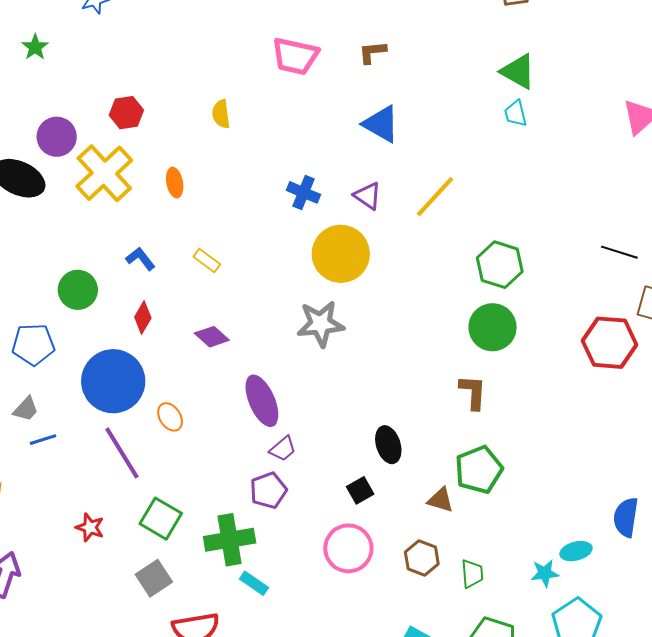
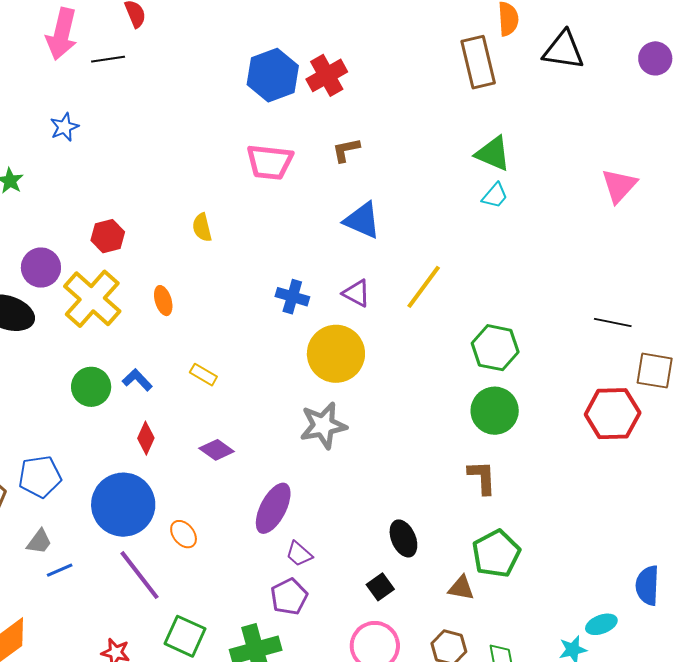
cyan trapezoid: (516, 113) -> (495, 196), turned -120
green circle: (78, 290) -> (91, 387), moved
purple ellipse: (262, 401) -> (273, 508), turned 57
purple trapezoid: (283, 449) -> (299, 554), turned 88

